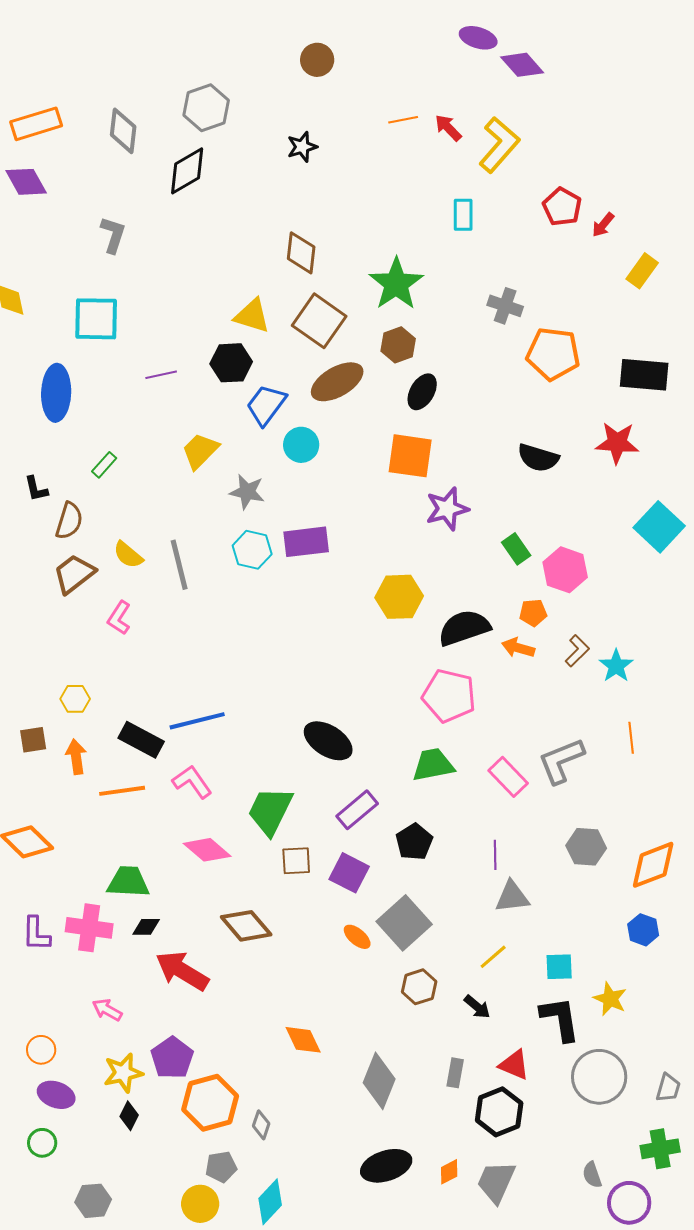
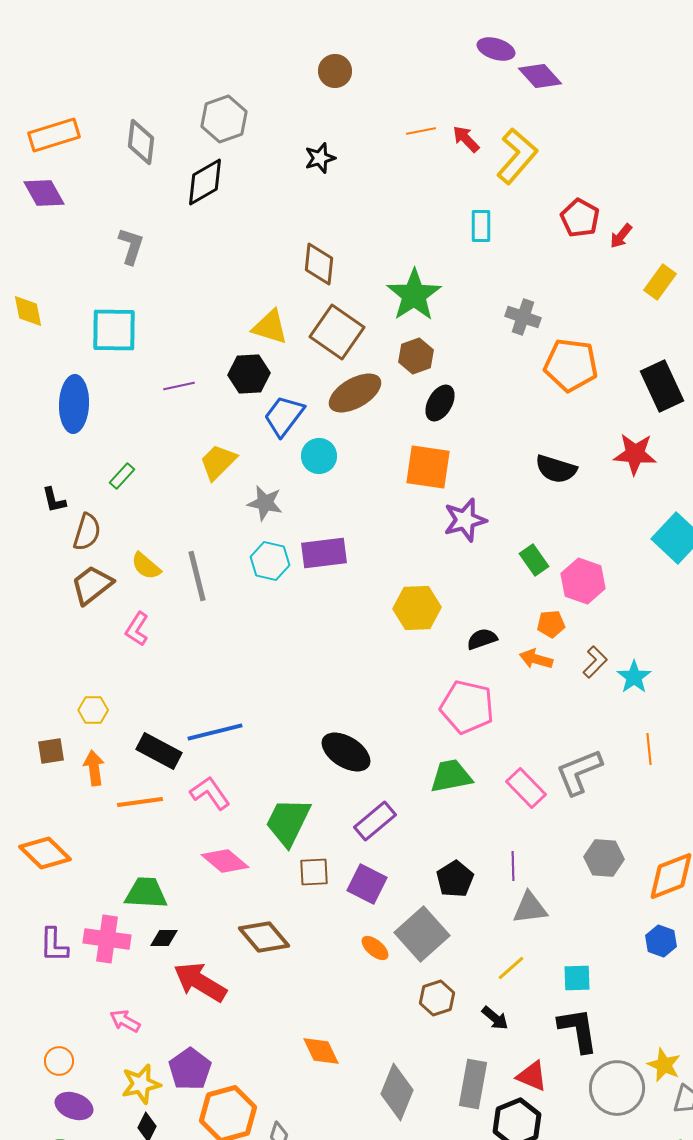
black rectangle: (644, 375) -> (662, 386), turned 60
black semicircle: (464, 628) -> (482, 639), size x0.6
black pentagon: (414, 842) -> (455, 879), moved
yellow star: (610, 999) -> (664, 1065), moved
gray rectangle: (455, 1073) -> (473, 1084), size x1.6

